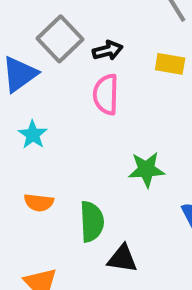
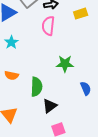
yellow rectangle: (170, 64) -> (81, 14), turned -32
black triangle: (122, 259) -> (50, 106), turned -49

